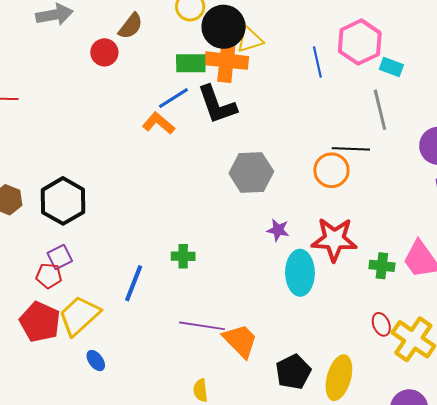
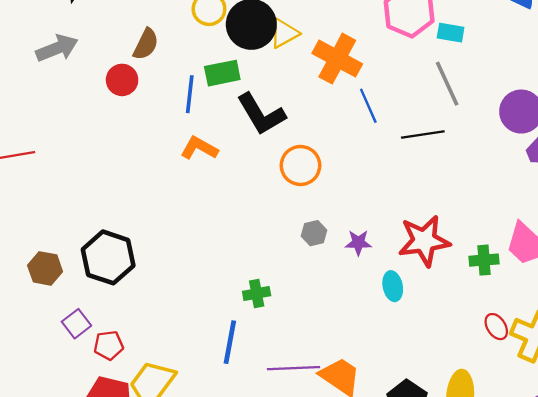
orange cross: (227, 61) -> (337, 59), moved, turned 33
blue line: (317, 62) -> (368, 106), moved
blue line: (173, 98) -> (190, 94), moved, turned -40
orange circle: (331, 170) -> (300, 165), moved
gray hexagon: (251, 172) -> (314, 233), moved, size x0.5
purple square: (60, 257) -> (76, 324), moved
cyan ellipse: (300, 273) -> (393, 286), size x0.6
blue line: (134, 283) -> (230, 342), moved

